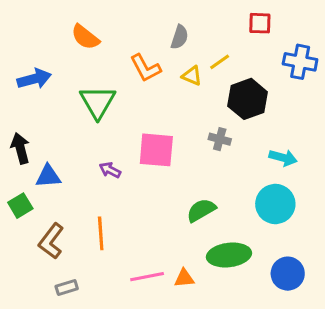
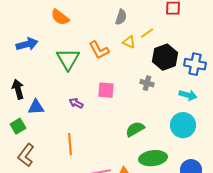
blue cross: (300, 62) -> (195, 64), moved
orange L-shape: (146, 68) -> (99, 50), moved
pink square: (156, 150) -> (106, 90), size x0.7
brown L-shape: (51, 241) -> (26, 155), moved

